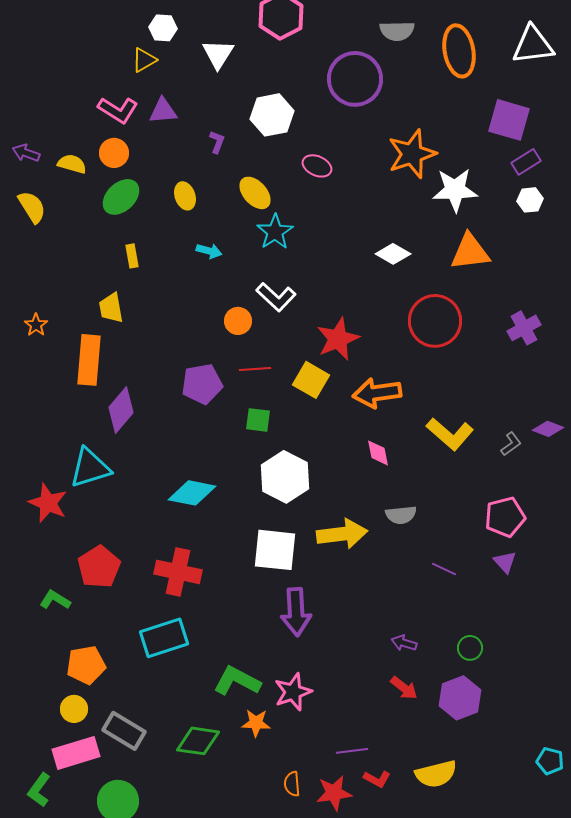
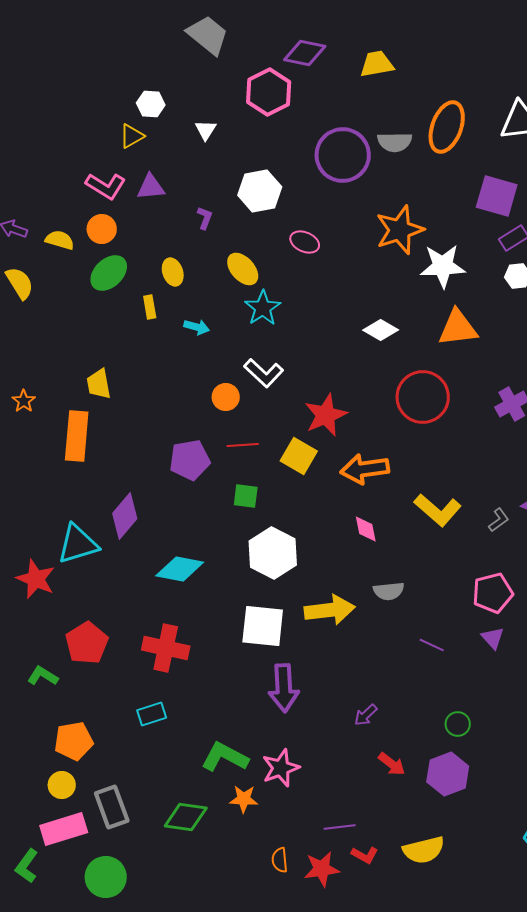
gray semicircle: (397, 31) -> (395, 142), moved
orange ellipse: (459, 51) -> (447, 127), turned 30
white triangle: (218, 54) -> (206, 130), size x0.7
yellow rectangle: (132, 256) -> (150, 307), moved
purple diamond: (121, 410) -> (125, 516), moved
cyan rectangle: (164, 638) -> (152, 714), size x0.6
purple arrow: (404, 643) -> (366, 715), moved, turned -60
gray rectangle: (124, 731) -> (112, 807), turned 39

